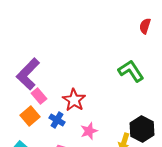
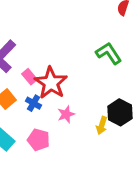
pink rectangle: (39, 96) -> (29, 77), moved
red star: (74, 100) -> (51, 83), size x1.4

